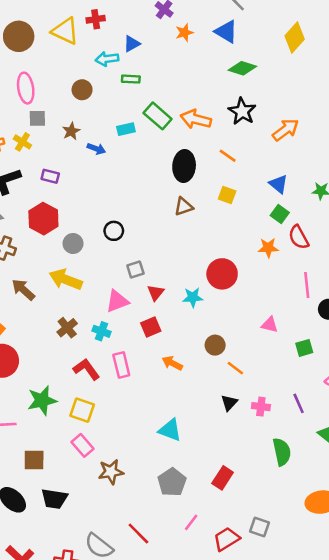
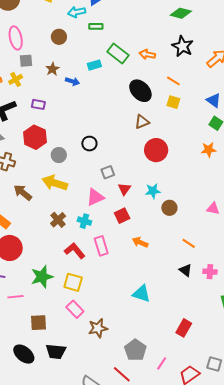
orange arrow: (196, 119) -> (147, 54), size x0.7
yellow cross: (22, 142) -> (16, 79), turned 32
black ellipse: (184, 166) -> (140, 91), turned -45
yellow square: (227, 195) -> (173, 102), moved
red circle: (222, 274) -> (156, 150), moved
brown circle: (215, 345) -> (169, 208), moved
black triangle: (229, 403) -> (186, 270), turned -32
gray pentagon: (172, 482) -> (135, 350), moved

